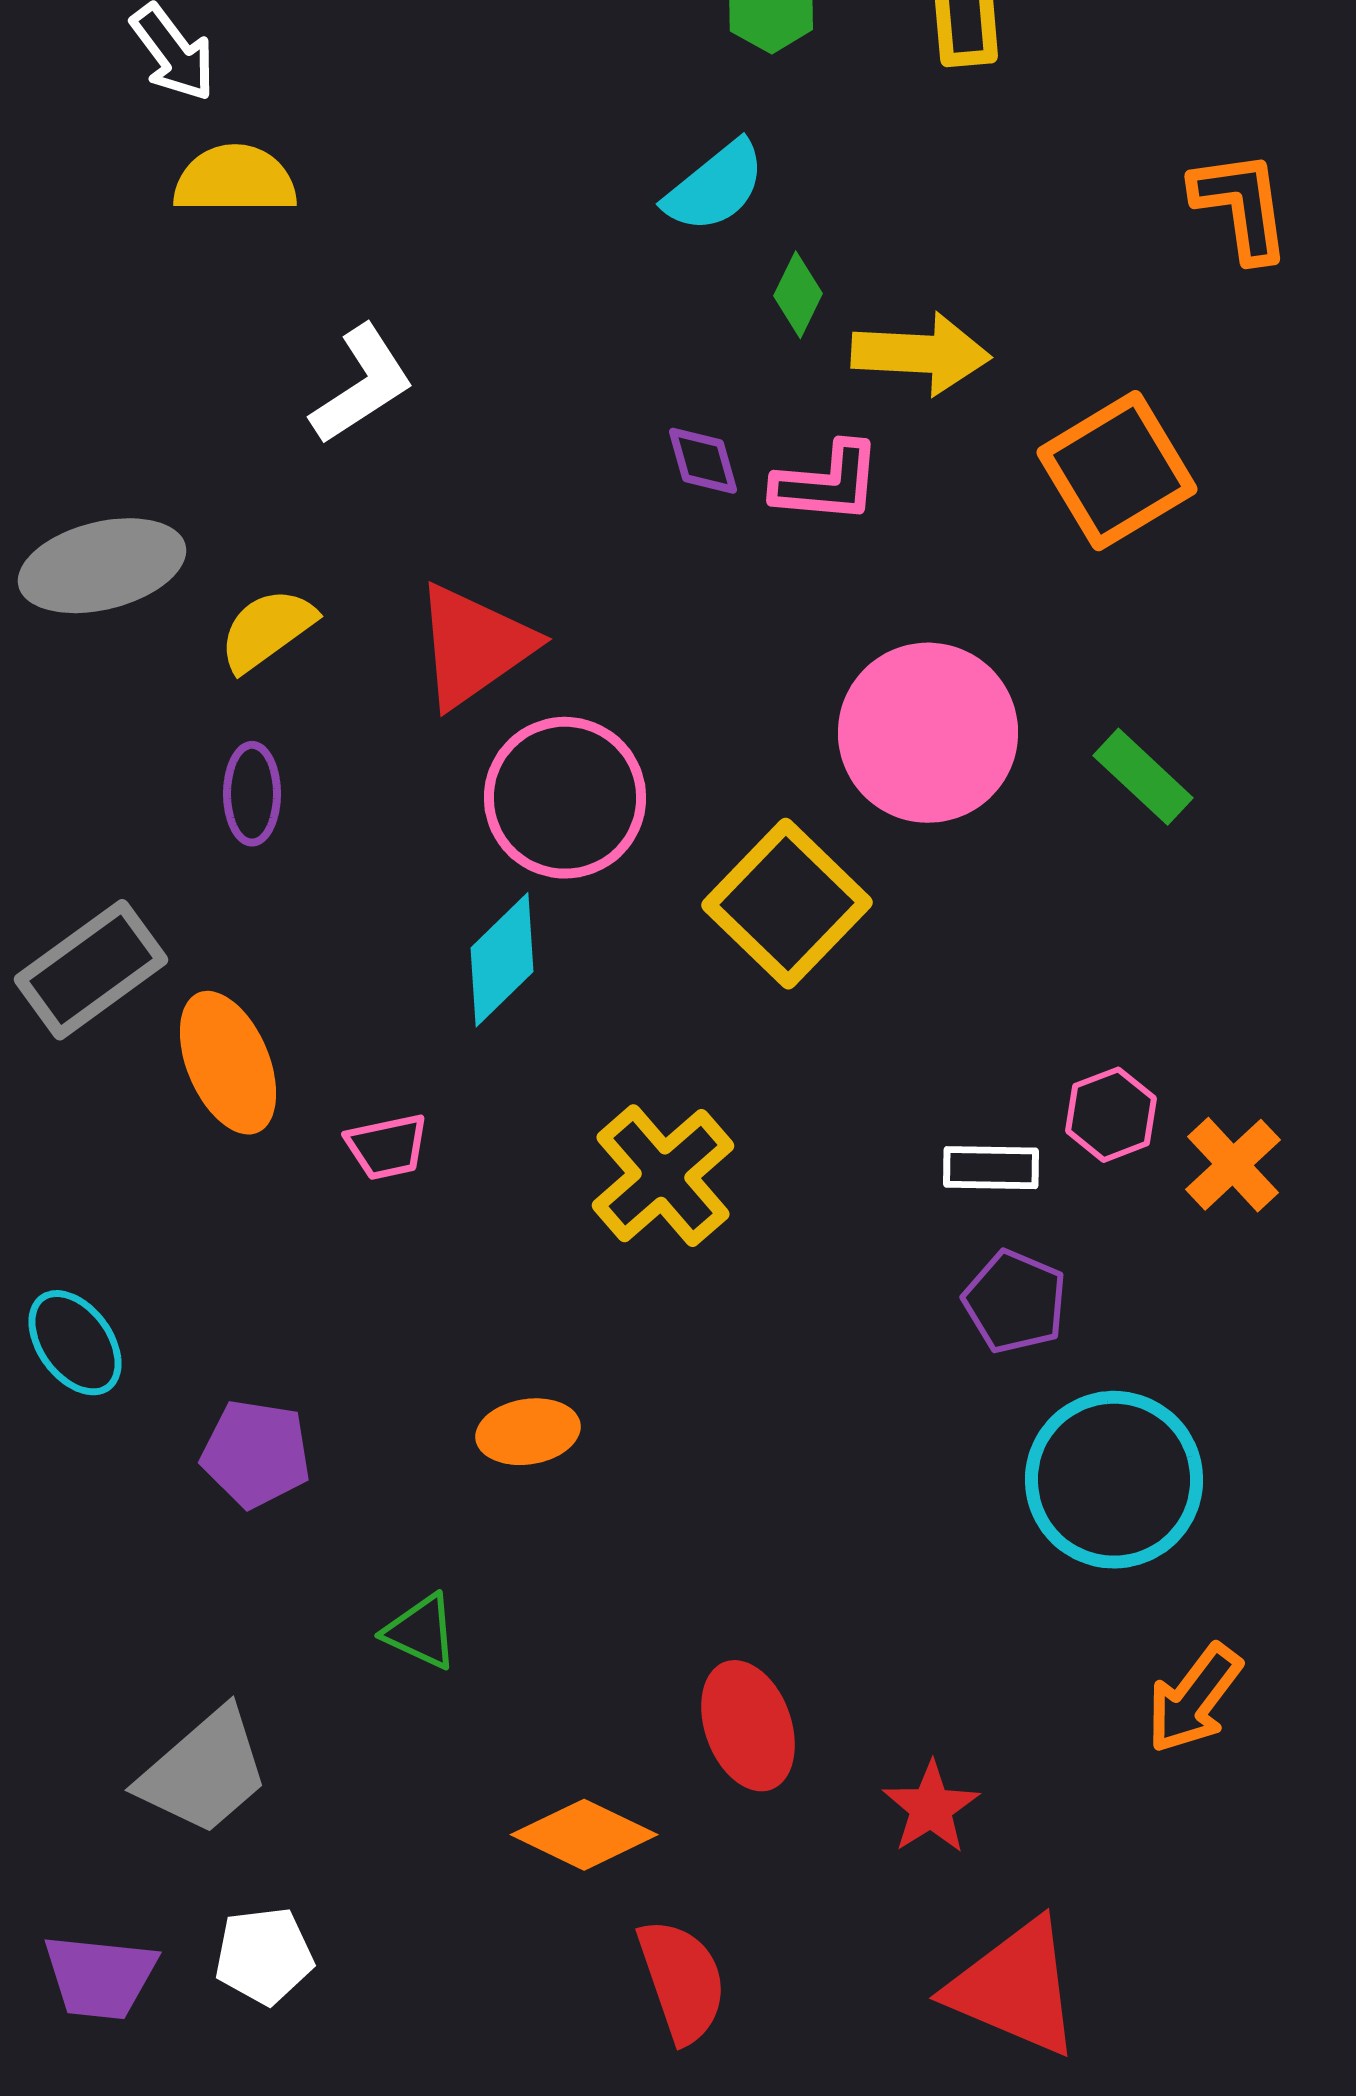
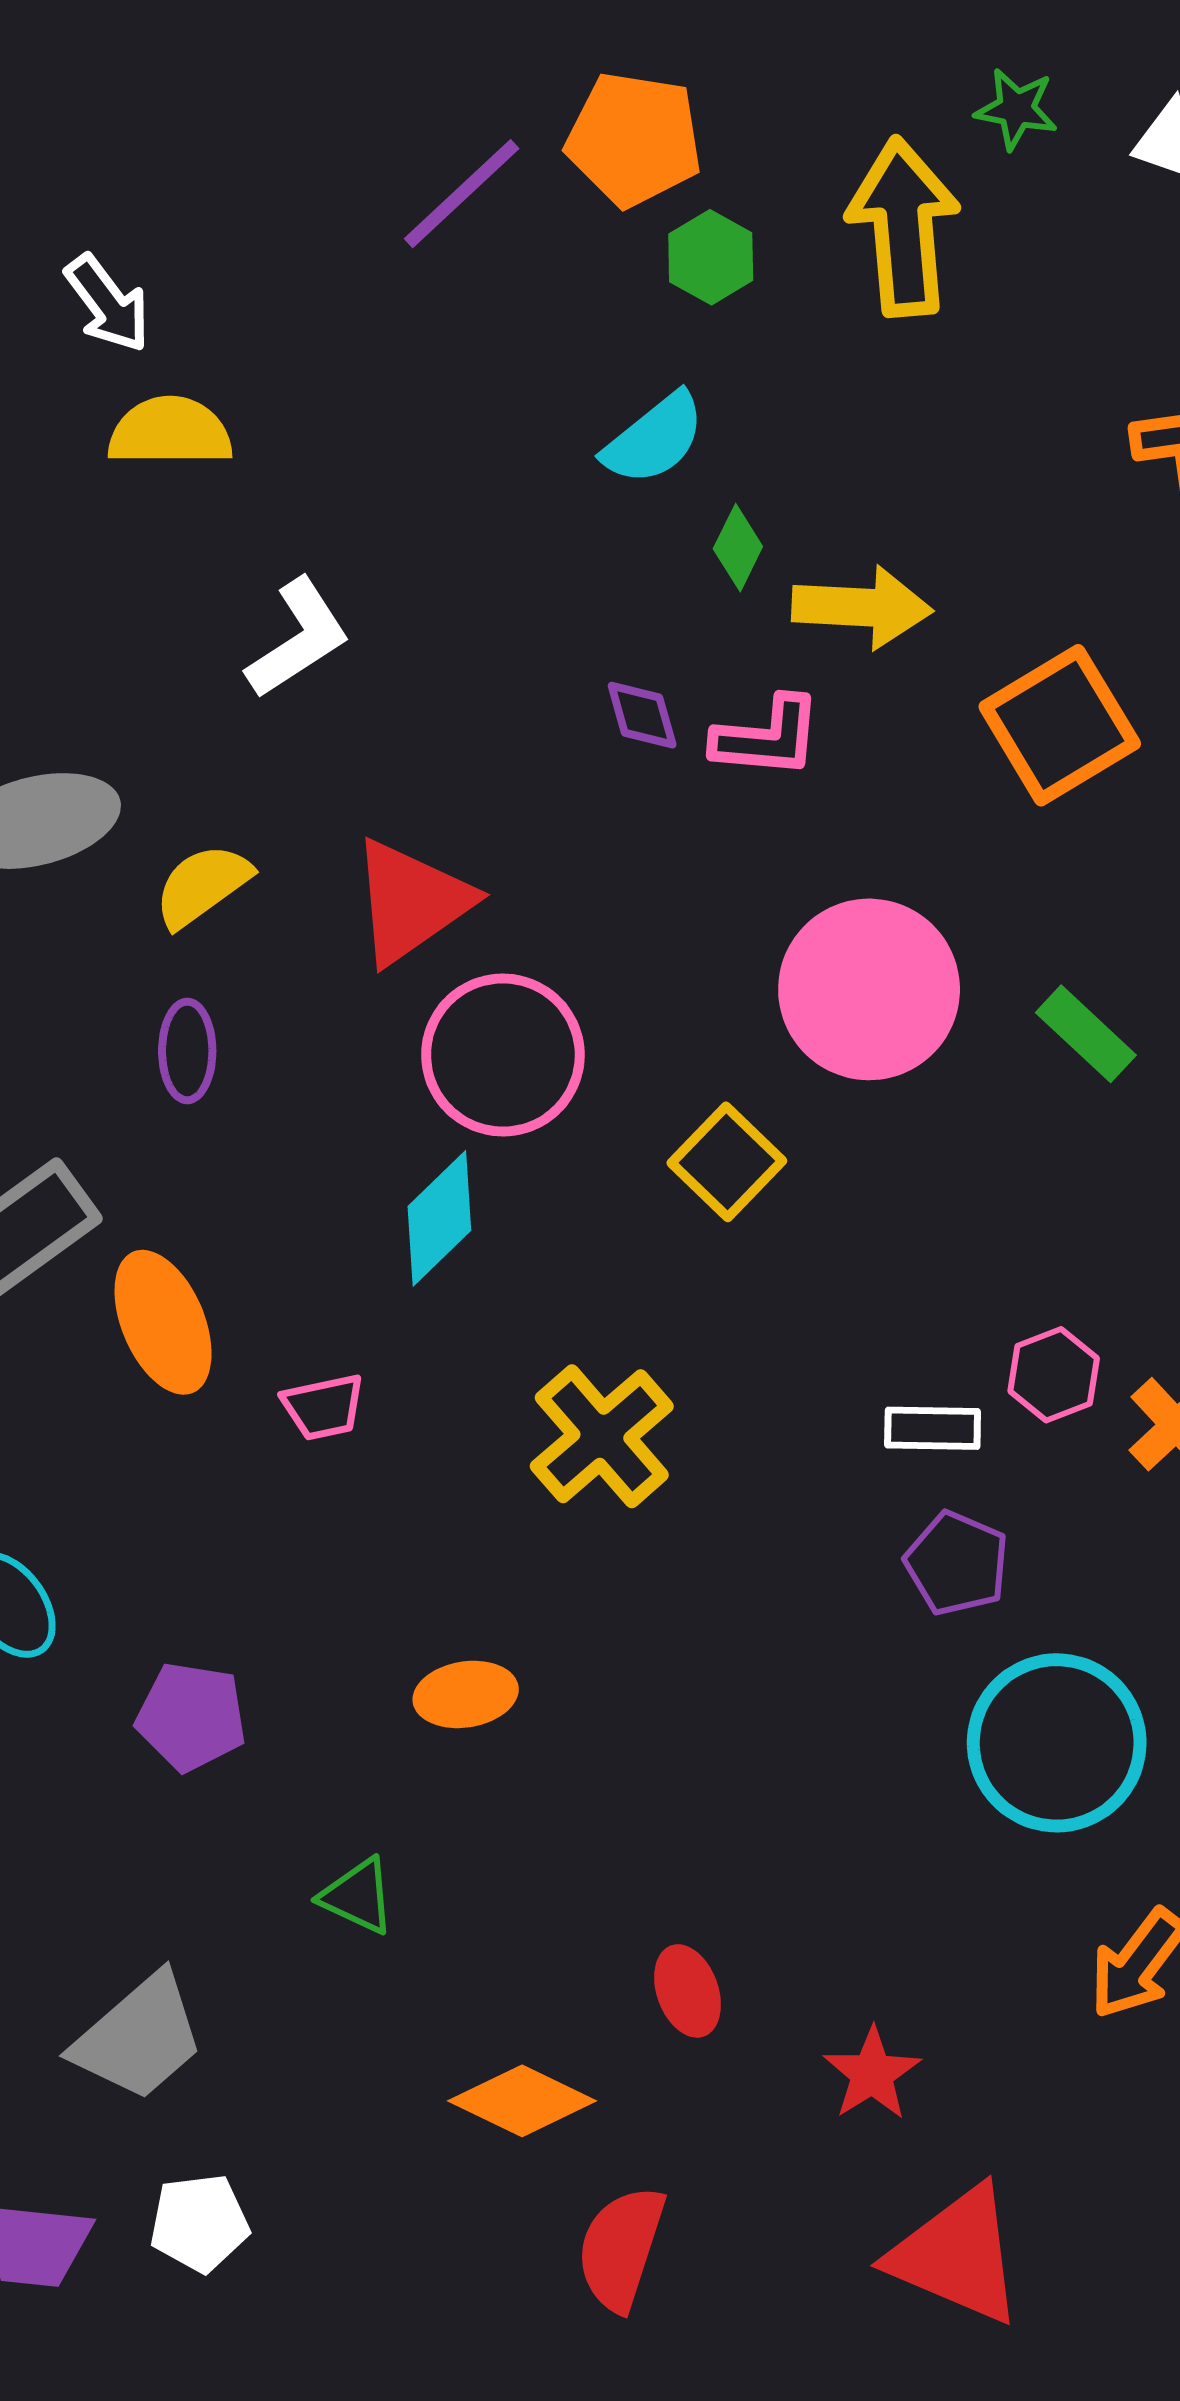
yellow square: (787, 904) -> (727, 1162), size x0.7
red ellipse: (748, 1726) -> (688, 1991), size x0.7
red semicircle: (682, 1981) -> (621, 2248), turned -143

